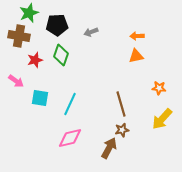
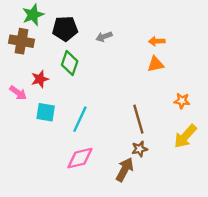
red star: (35, 60) -> (40, 79), moved

